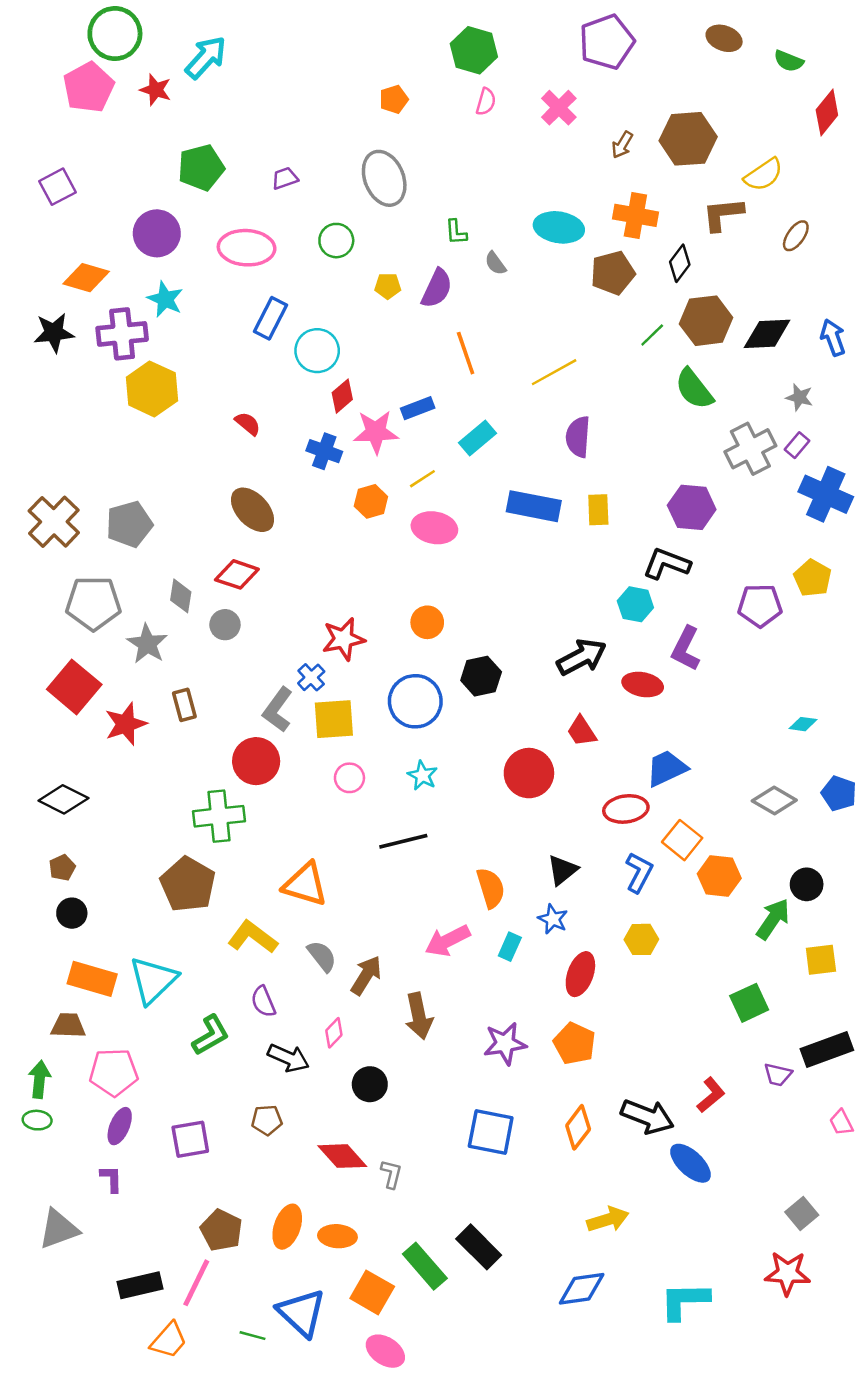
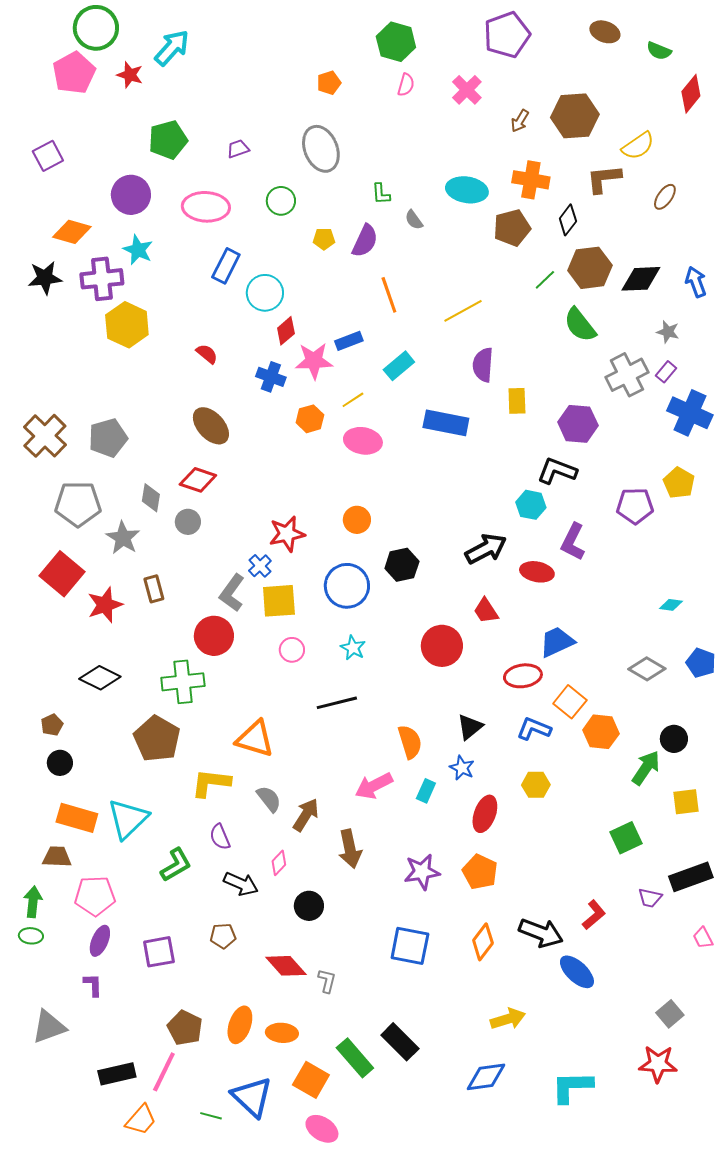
yellow rectangle: (598, 510) -> (517, 401), moved
black diamond: (63, 799) -> (100, 678), moved
blue L-shape: (639, 872) -> (534, 729), turned -96
yellow L-shape: (253, 937) -> (211, 783), turned -30

